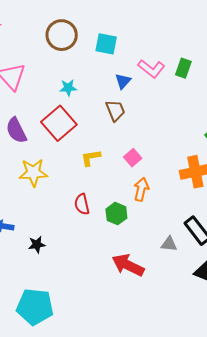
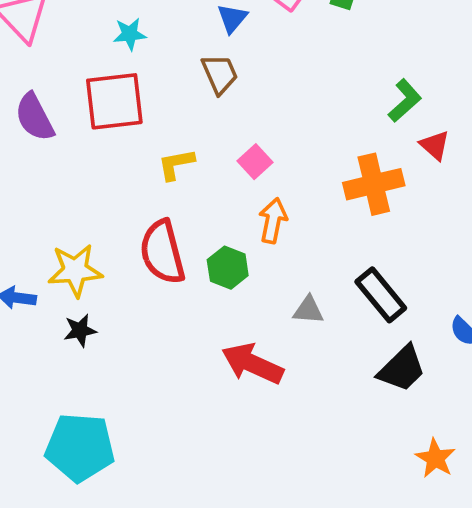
red square: (59, 123) -> (114, 101), turned 36
yellow star: (33, 173) -> (75, 270), moved
red semicircle: (82, 204) -> (162, 252), size x1.6
gray triangle: (169, 244) -> (308, 310), moved

